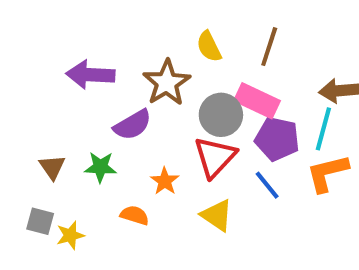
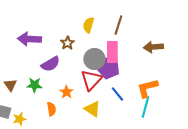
yellow semicircle: (209, 47) -> (88, 25), turned 42
brown star: (167, 83) -> (67, 43), size x0.6
pink rectangle: (257, 101) -> (112, 52), turned 65
cyan line: (323, 129) -> (145, 107), moved
purple pentagon: (277, 139) -> (108, 68), moved
orange semicircle: (135, 215) -> (51, 109), turned 64

